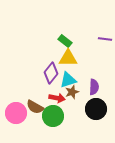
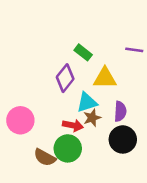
yellow triangle: (68, 58) -> (105, 78), moved
purple diamond: (51, 73) -> (65, 78), moved
brown semicircle: (35, 107) -> (45, 157), moved
pink circle: (16, 113) -> (20, 120), moved

